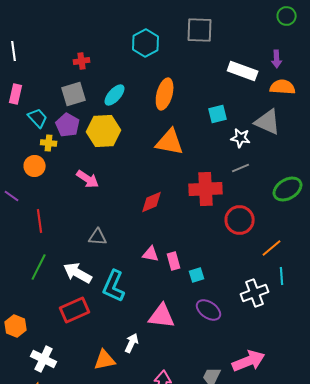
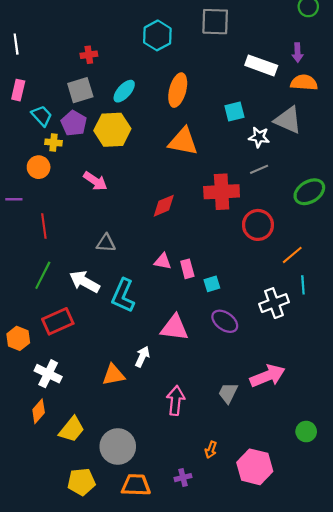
purple line: (12, 196) -> (14, 199), turned -35
red rectangle: (75, 310) -> (58, 321), moved

